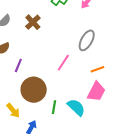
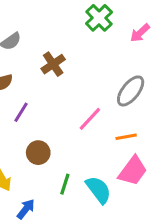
brown cross: (33, 22) -> (53, 64), moved
orange line: (97, 69) -> (126, 137), moved
brown circle: (34, 90) -> (38, 153), size x0.6

